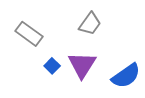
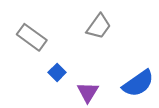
purple triangle: (82, 65) -> (88, 92), moved, size x0.7

